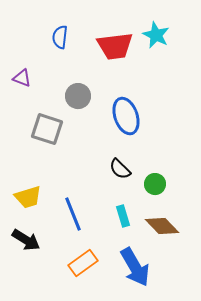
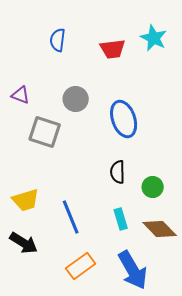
red trapezoid: (115, 46) -> (113, 49), size x0.7
purple triangle: (22, 78) -> (21, 95), moved
black semicircle: (120, 169) -> (118, 172), turned 45

